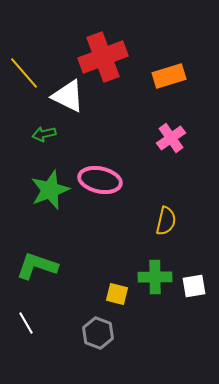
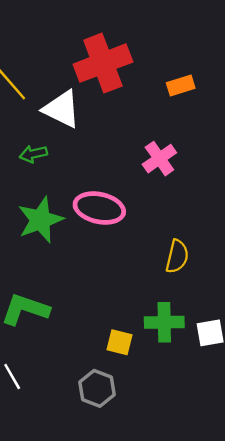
orange rectangle: (169, 76) -> (181, 85), size x0.7
pink cross: (171, 138) -> (159, 159), moved

